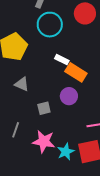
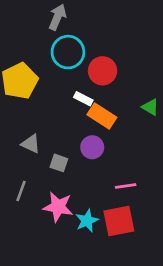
red circle: (85, 13) -> (103, 71), moved
gray triangle: (22, 84) -> (31, 144), moved
gray square: (44, 108) -> (59, 163), turned 32

